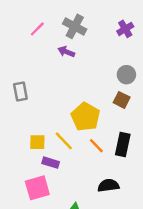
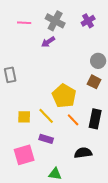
pink line: (37, 29) -> (24, 23), turned 48
purple cross: (125, 29) -> (88, 21), moved
purple arrow: (66, 52) -> (48, 42), turned -56
purple rectangle: (51, 163) -> (46, 139), moved

